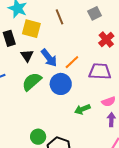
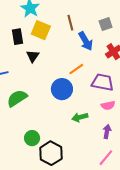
blue arrow: (49, 58) -> (86, 41), moved
green semicircle: (32, 82) -> (17, 98), moved
pink semicircle: (109, 102) -> (108, 105), moved

